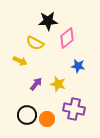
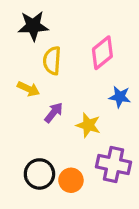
black star: (48, 21) -> (33, 26), moved
yellow semicircle: (35, 43) -> (52, 61), turned 66
purple arrow: (36, 84) -> (54, 113), moved

